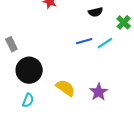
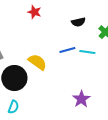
cyan line: (105, 43) -> (87, 52), turned 42
yellow semicircle: (65, 88) -> (37, 62), moved

